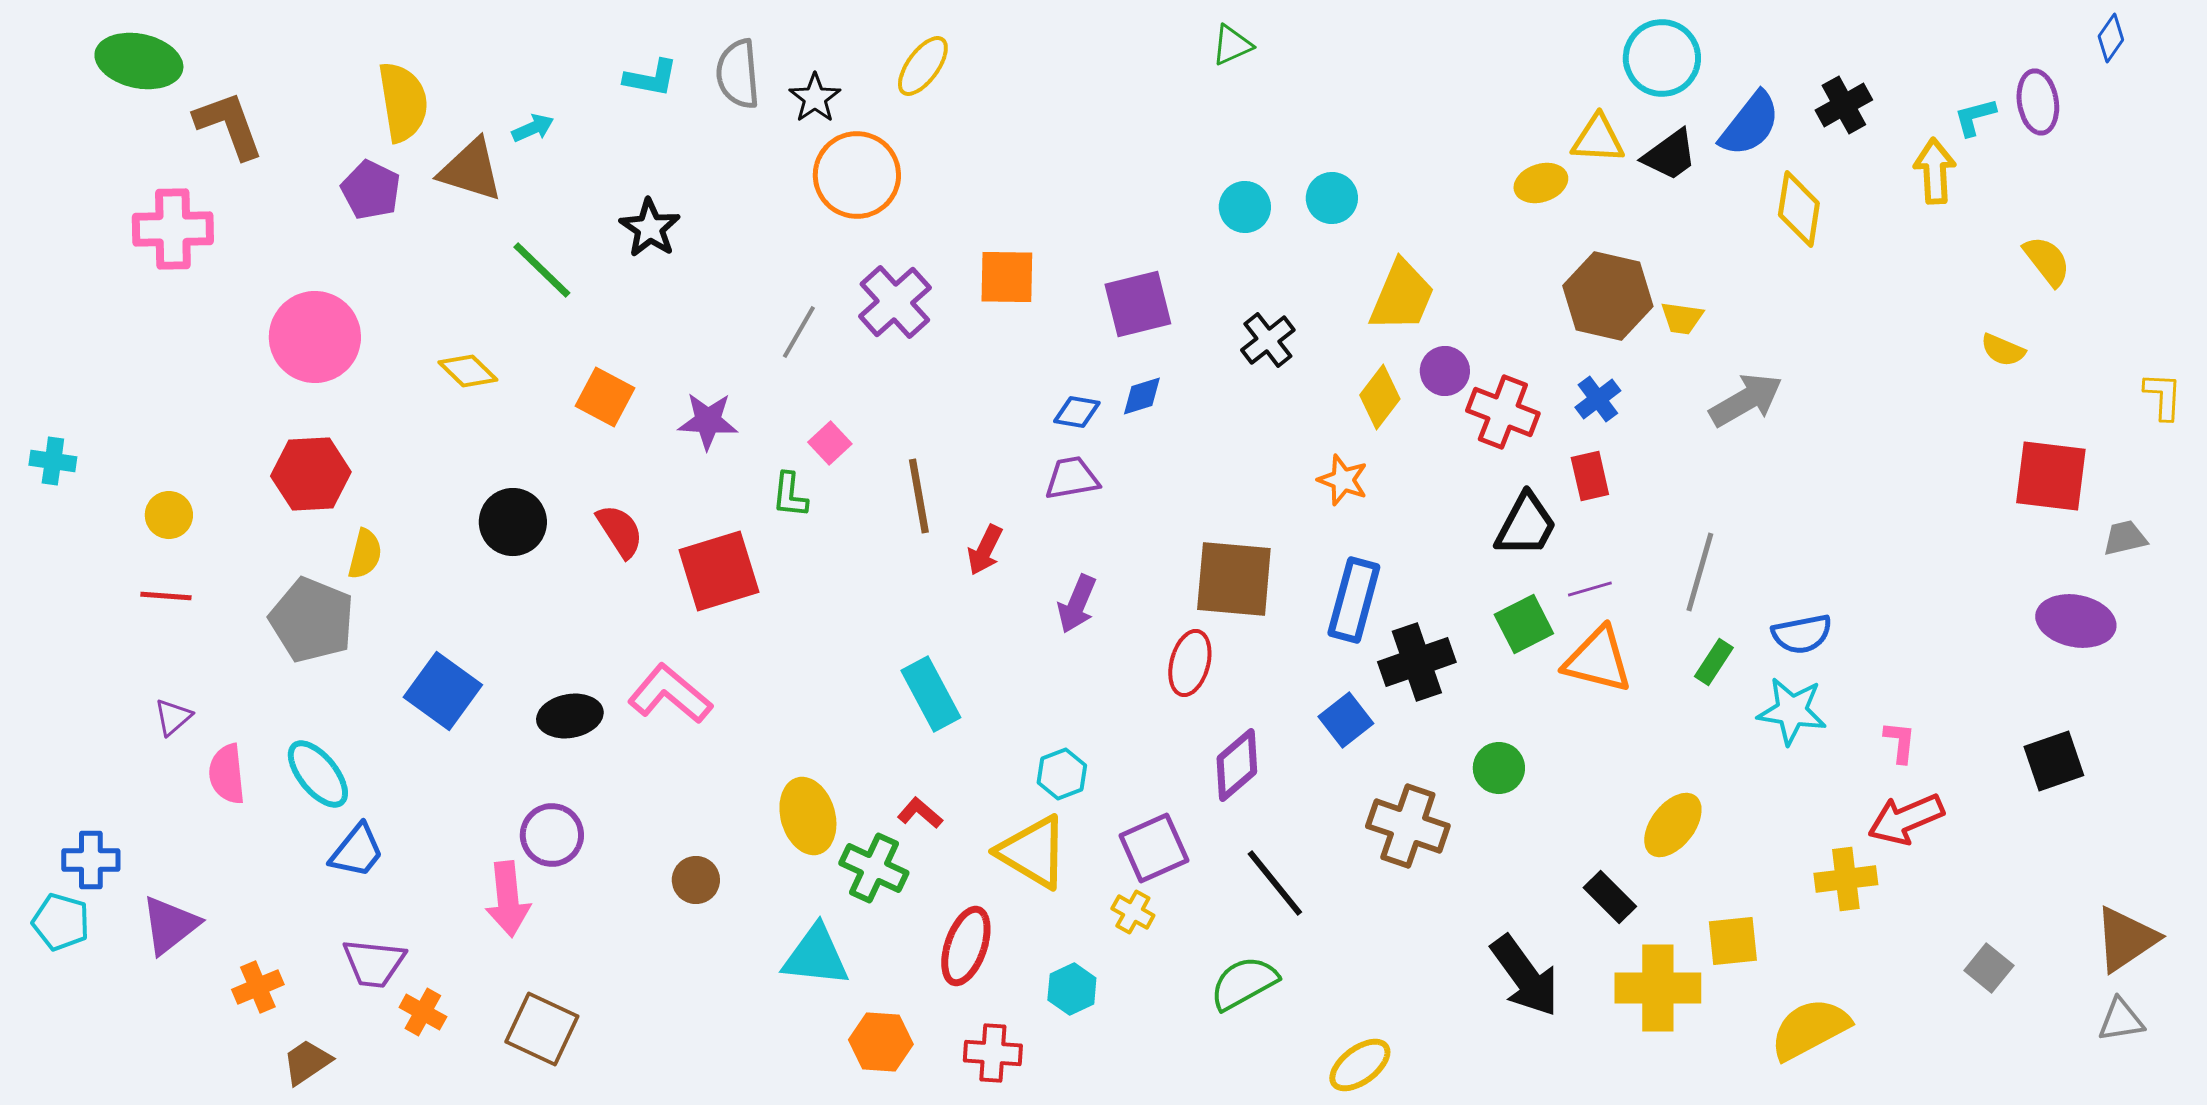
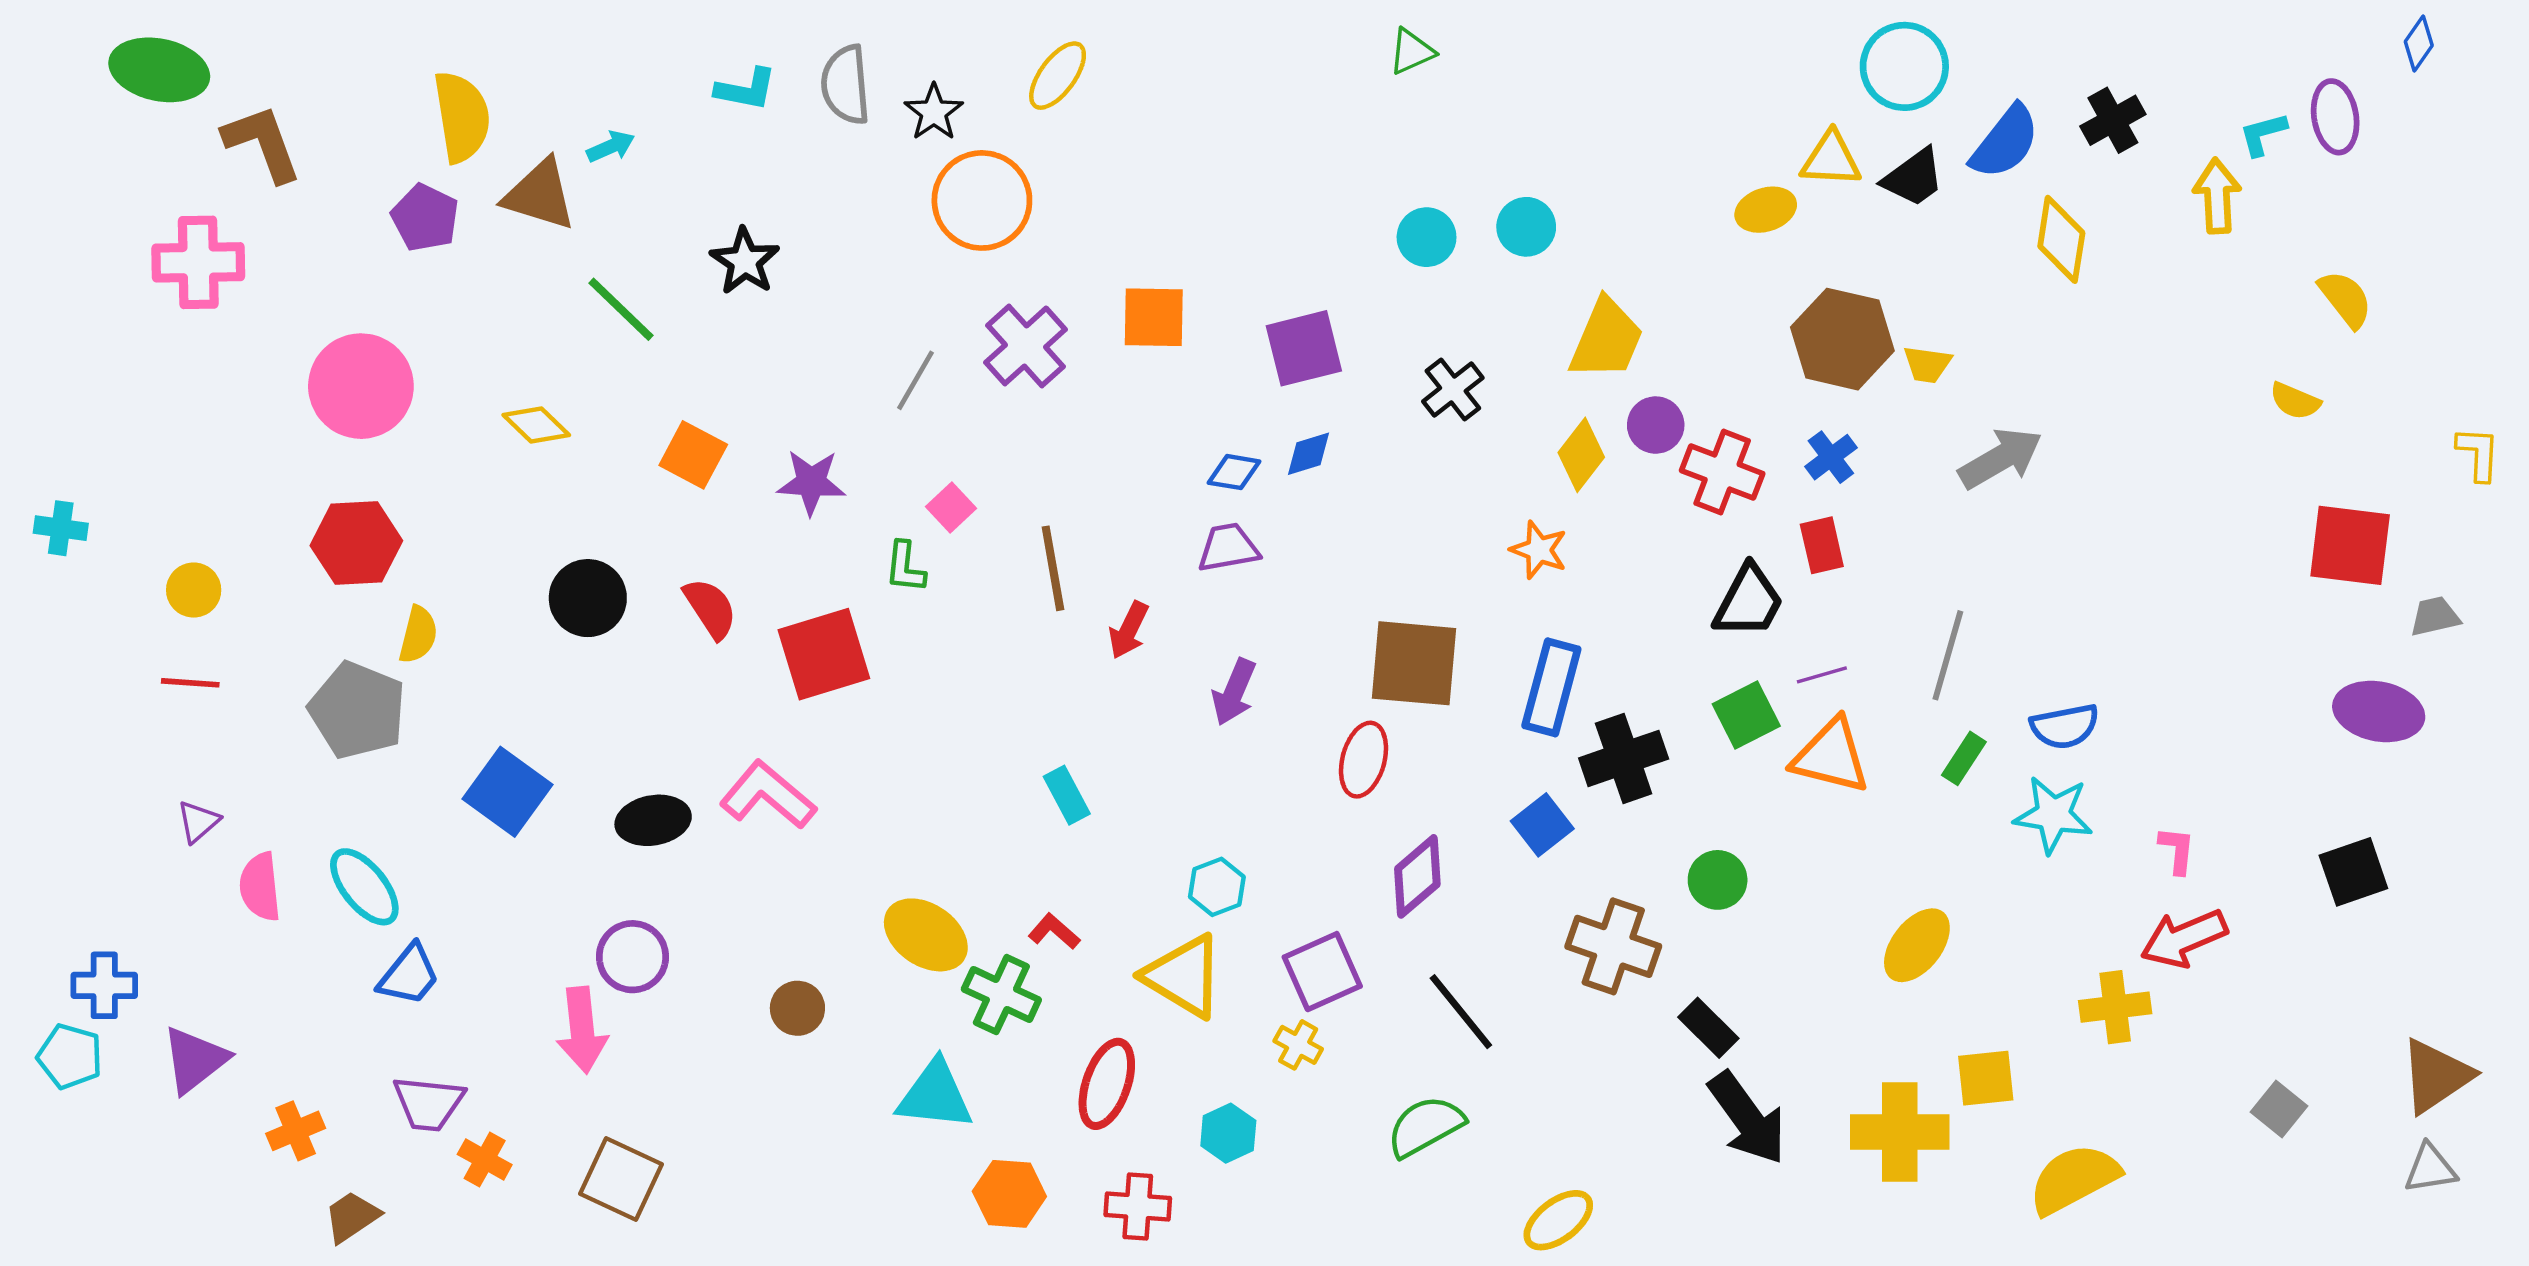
cyan rectangle: (931, 694) -> (1067, 795), size x0.7
yellow ellipse: (808, 816) -> (926, 935), turned -40
black rectangle: (1610, 897) -> (1708, 1028), moved

